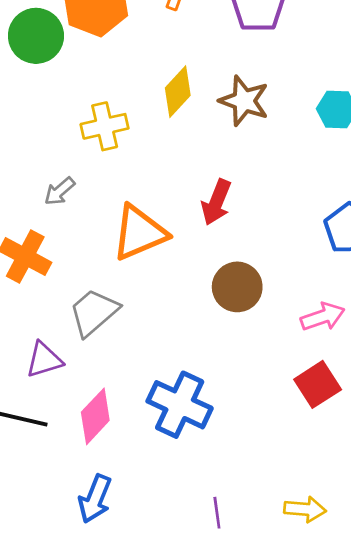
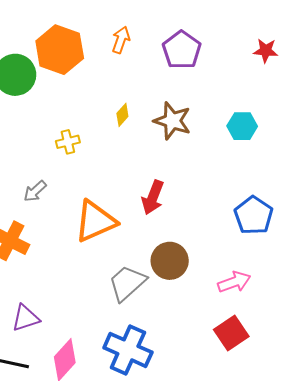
yellow diamond: (178, 92) -> (122, 115), size x0.6
yellow cross: (105, 126) -> (68, 142), size x0.7
gray trapezoid: (94, 312) -> (127, 283), moved

